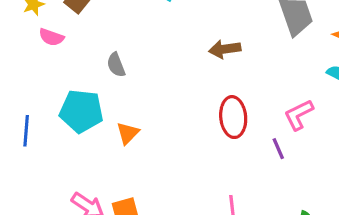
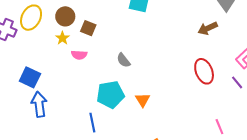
brown arrow: (225, 49) -> (208, 28), moved
blue line: (26, 131) -> (92, 123), moved

